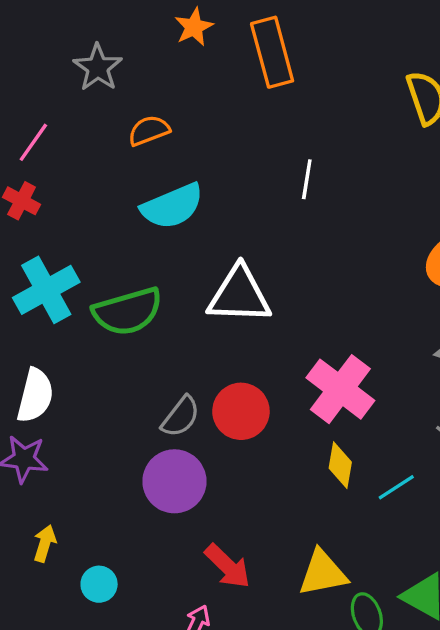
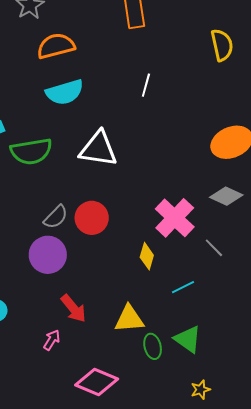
orange semicircle: (149, 131) -> (56, 46), size x1.5
pink cross: (340, 389) -> (175, 218), moved
cyan line: (396, 487) -> (183, 287), moved

